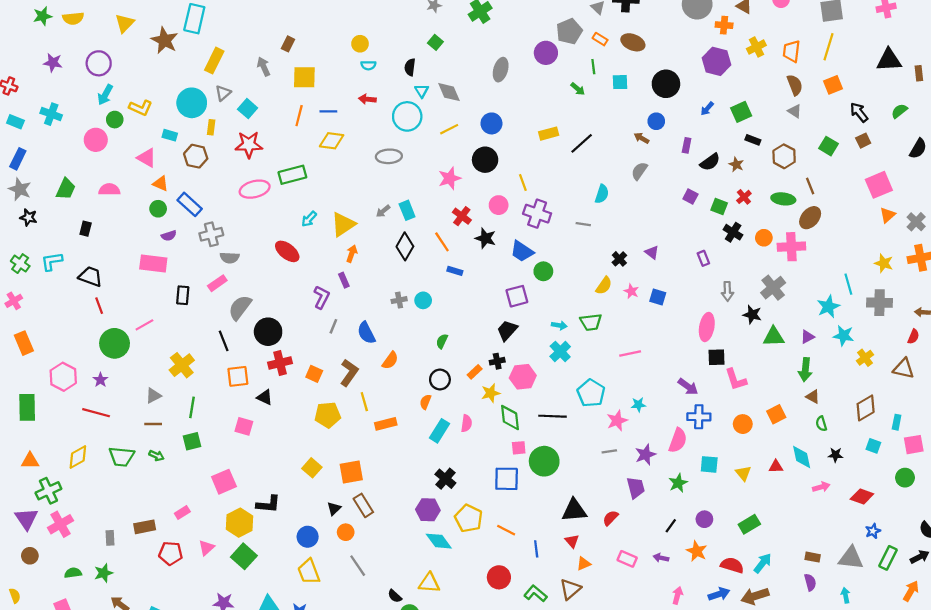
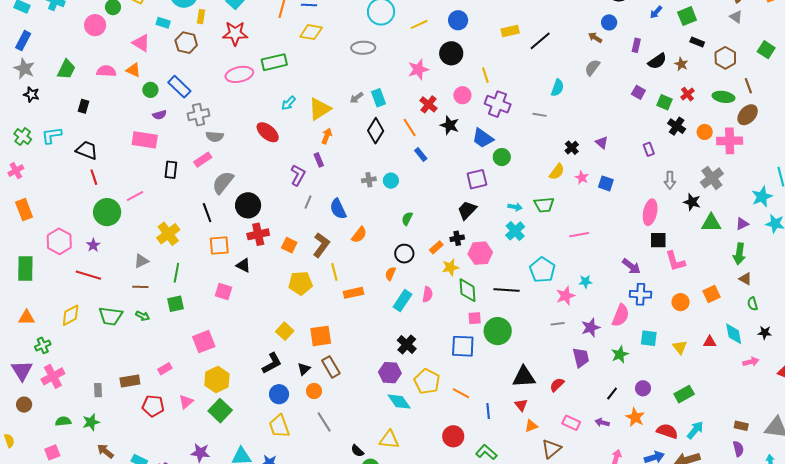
orange triangle: (161, 184) -> (133, 70), moved
blue rectangle: (455, 271) -> (421, 154), turned 32
green cross: (48, 491) -> (43, 345), size x0.7
black L-shape: (268, 504) -> (272, 363), moved, turned -35
brown triangle: (570, 589) -> (551, 449), moved

